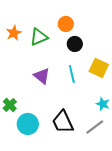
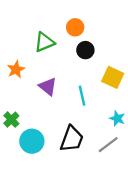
orange star: (14, 33) -> (16, 69), moved
cyan line: (72, 74) -> (82, 96), moved
black trapezoid: (63, 122) -> (72, 139), turned -135

